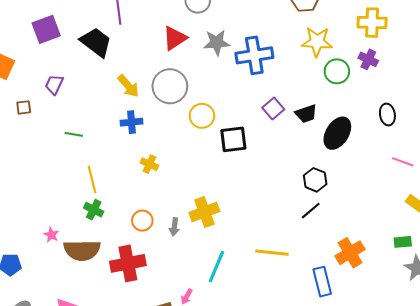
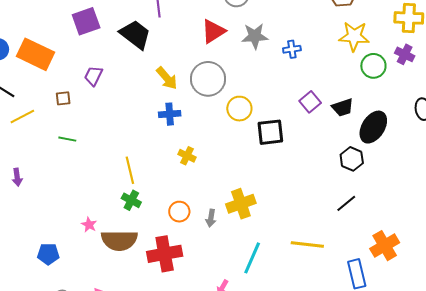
blue cross: (254, 55) -> (292, 49), size x0.5
green line: (74, 134) -> (67, 139), moved
black hexagon: (315, 180) -> (352, 159), moved

